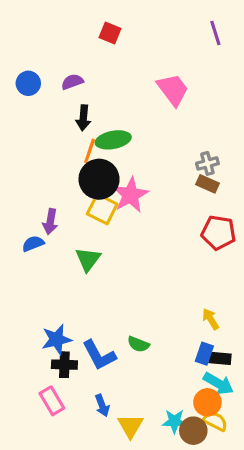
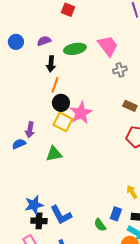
green ellipse: (113, 140) -> (75, 49), moved
gray cross: (207, 163) -> (120, 70), moved
black circle: (99, 179) -> (61, 103), size x0.7
green triangle: (88, 259) -> (54, 154), turned 42
green semicircle: (138, 344) -> (100, 225), moved, turned 32
blue rectangle: (204, 354) -> (116, 214), moved

